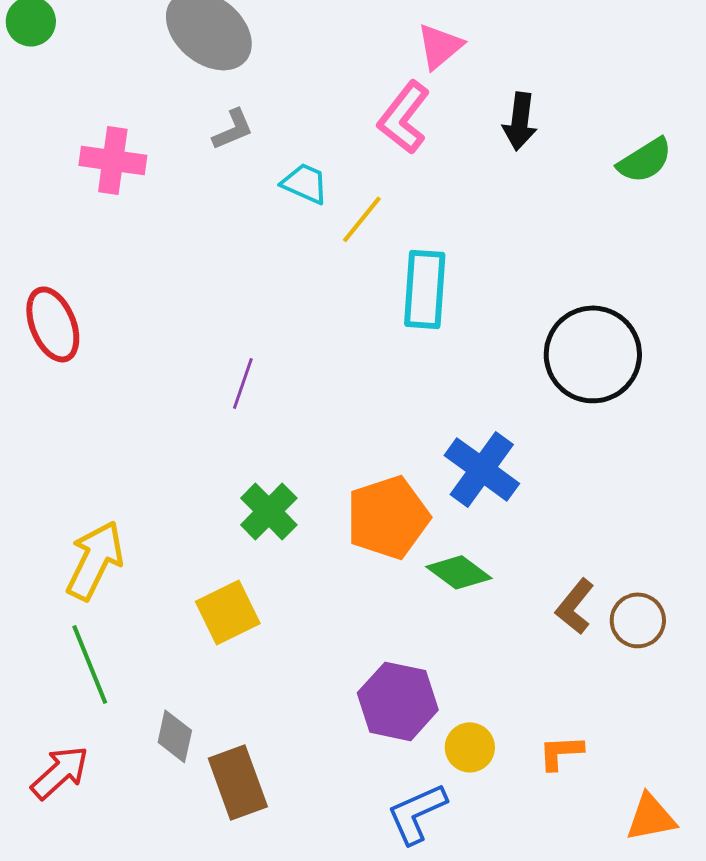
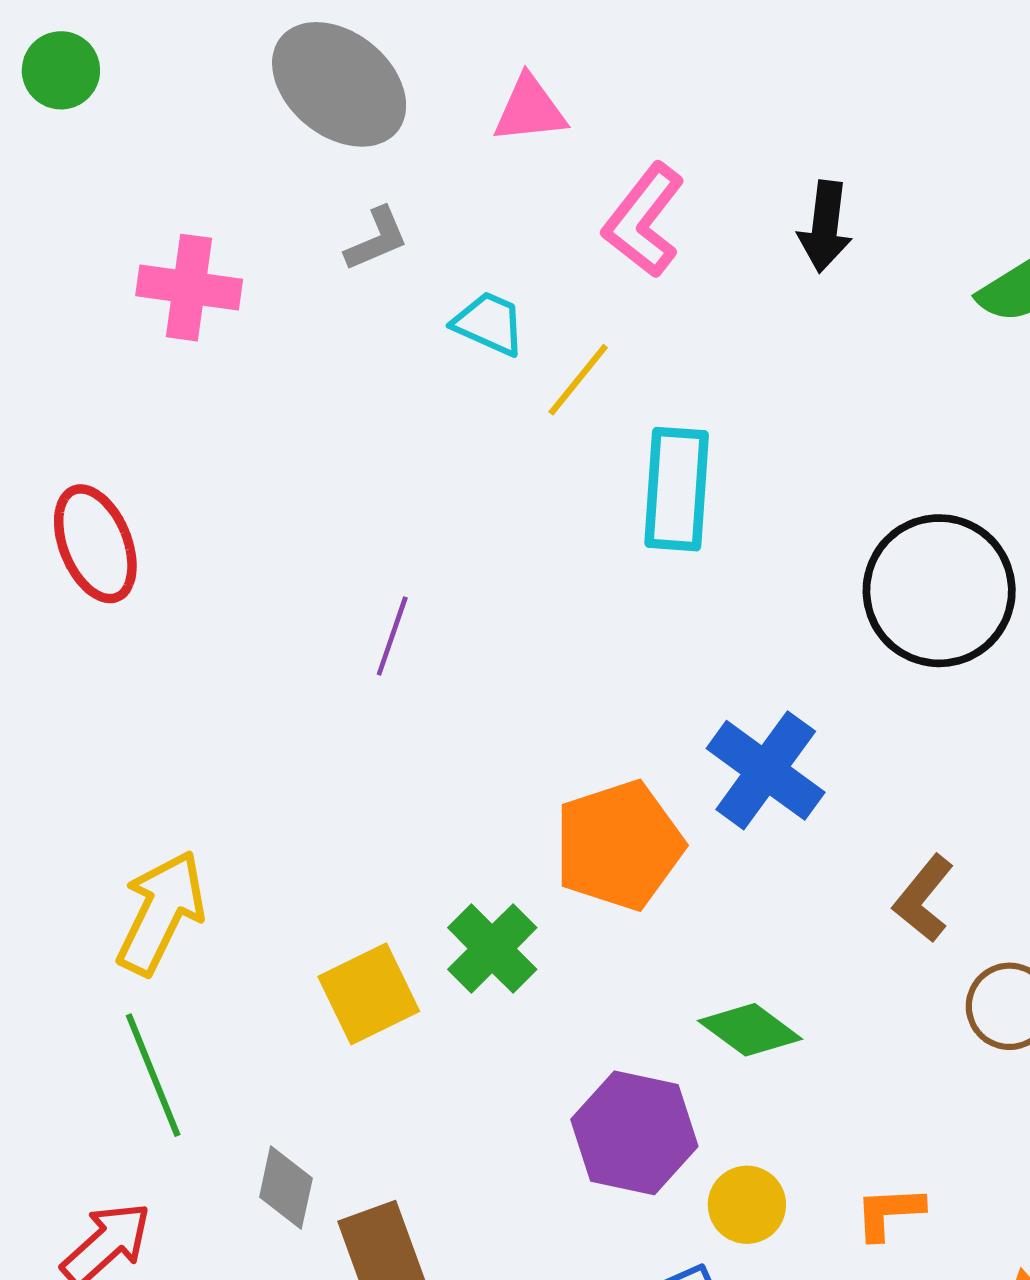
pink triangle: (440, 46) -> (530, 109), moved, turned 34
green cross: (269, 511) -> (492, 949), moved
green diamond: (459, 572) -> (750, 1030), moved
brown L-shape: (575, 606) -> (923, 899), moved

